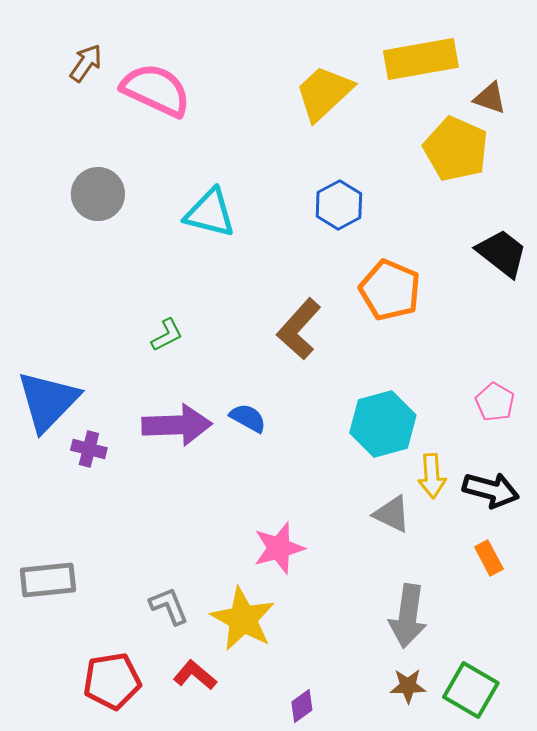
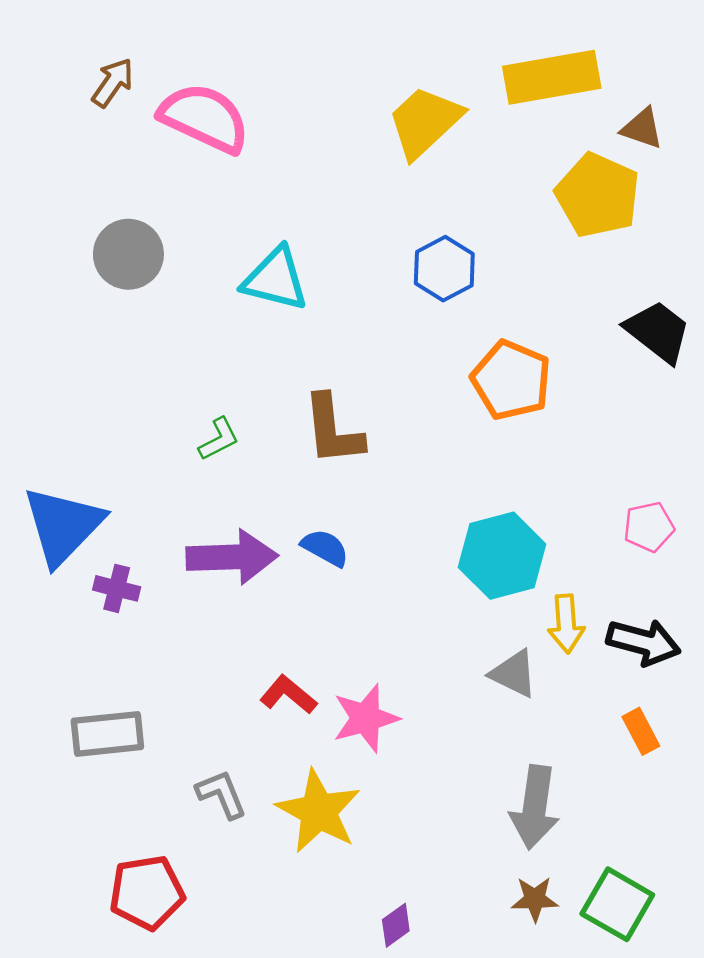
brown L-shape: (299, 329) -> (333, 430), moved, turned -48
pink pentagon: (495, 402) -> (649, 527), turned 30
gray rectangle: (48, 580) -> (107, 734), moved
red L-shape: (195, 675) -> (288, 695), moved

